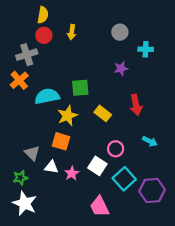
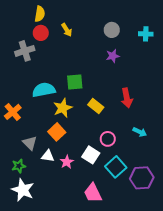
yellow arrow: (72, 32) -> (67, 30), turned -40
cyan cross: (146, 49) -> (146, 34), moved
purple star: (121, 69) -> (113, 56), moved
orange cross: (19, 80) -> (13, 112), moved
orange square: (61, 141) -> (57, 132), turned 30

